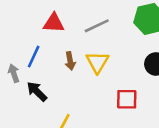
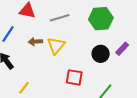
brown arrow: (70, 61) -> (35, 42), turned 88

